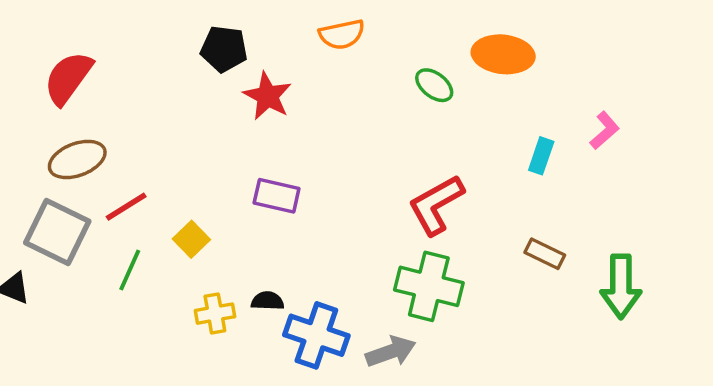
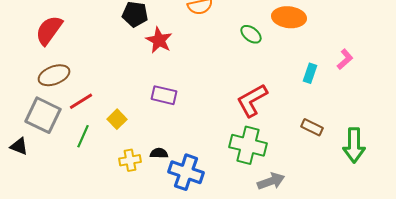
gray arrow: (391, 352) -> (271, 181), moved

